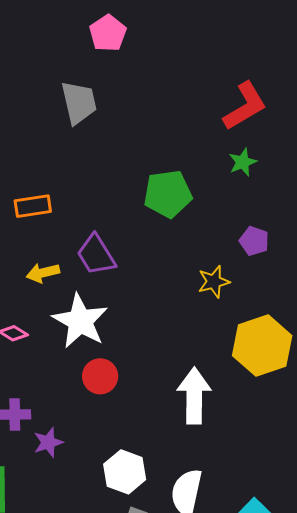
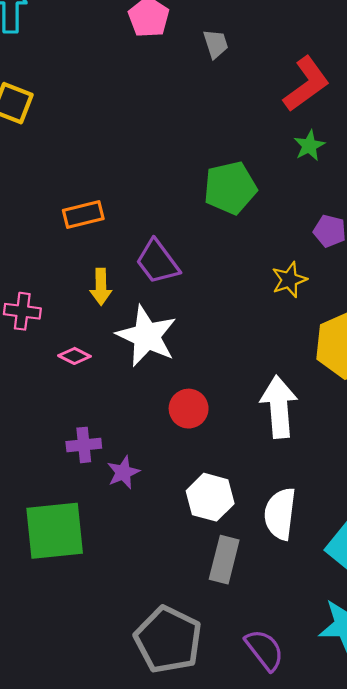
gray trapezoid: (79, 103) -> (216, 44), moved, size x0.6
yellow arrow: (43, 273) -> (101, 287), turned -72
red circle: (100, 376) -> (189, 409), moved

